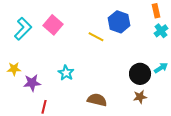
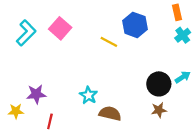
yellow star: (14, 69) -> (16, 111), moved
cyan star: (66, 73) -> (88, 95), moved

